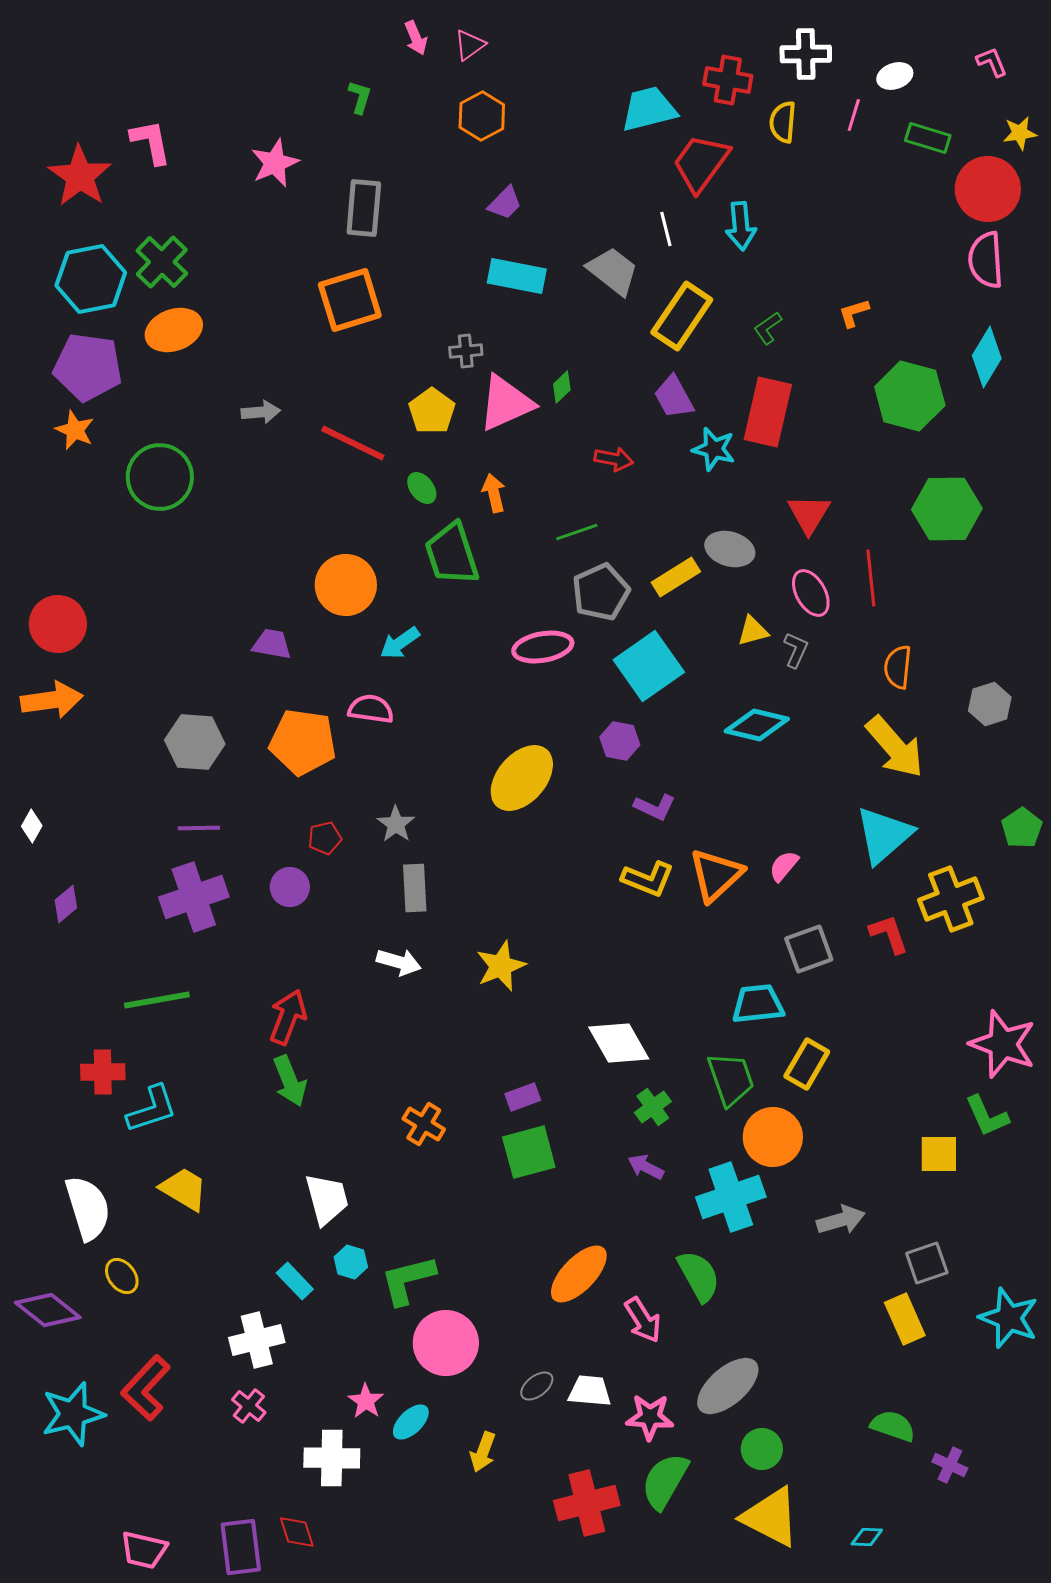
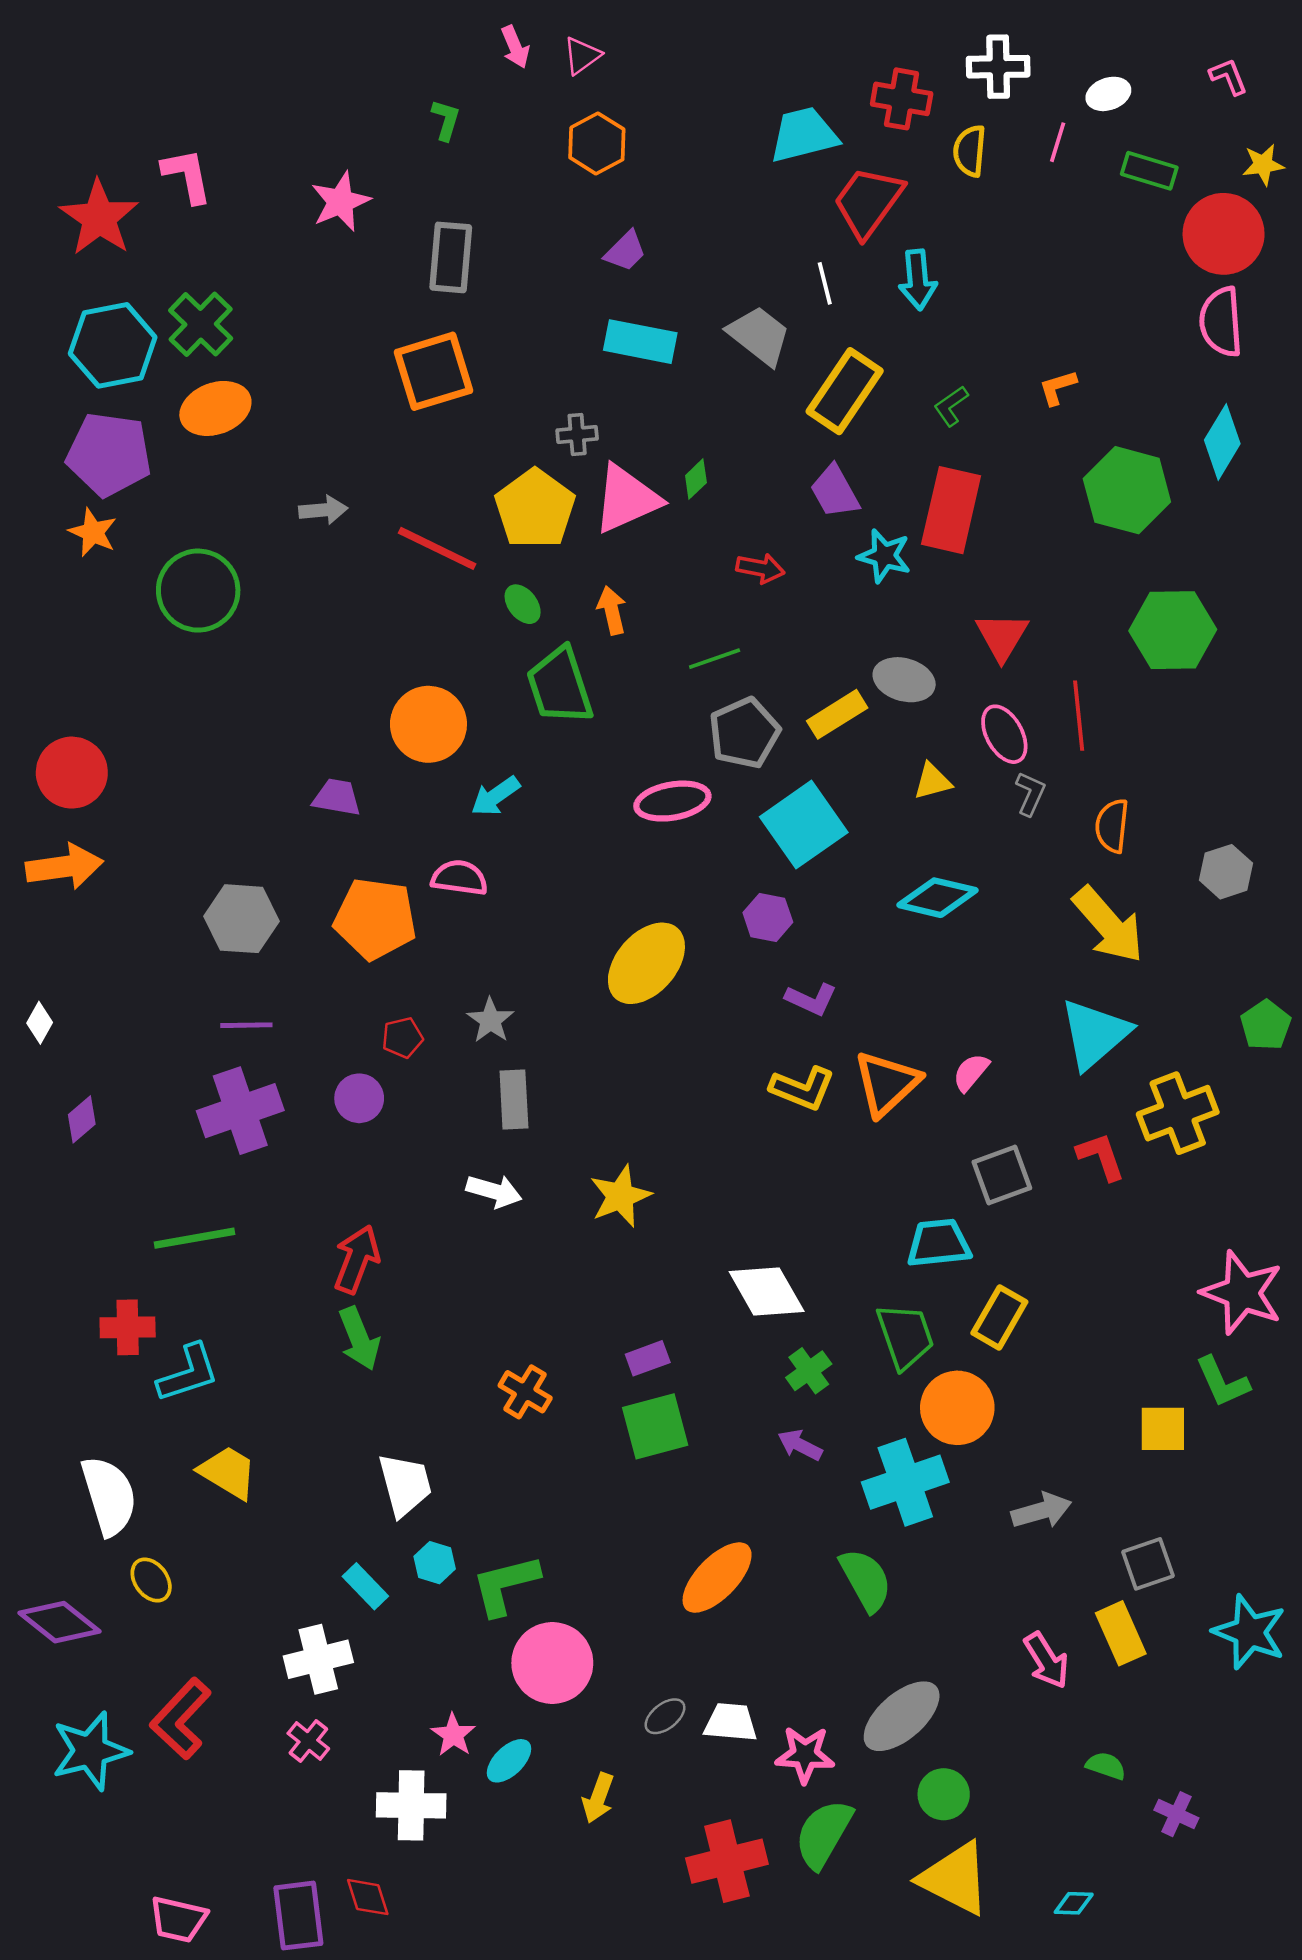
yellow pentagon: (432, 411) -> (535, 509), size x1.4
gray L-shape: (796, 650) -> (1030, 794), moved
pink arrow: (643, 1320) -> (1046, 1661), moved
green semicircle: (893, 1426) -> (1106, 1766), size x0.7

